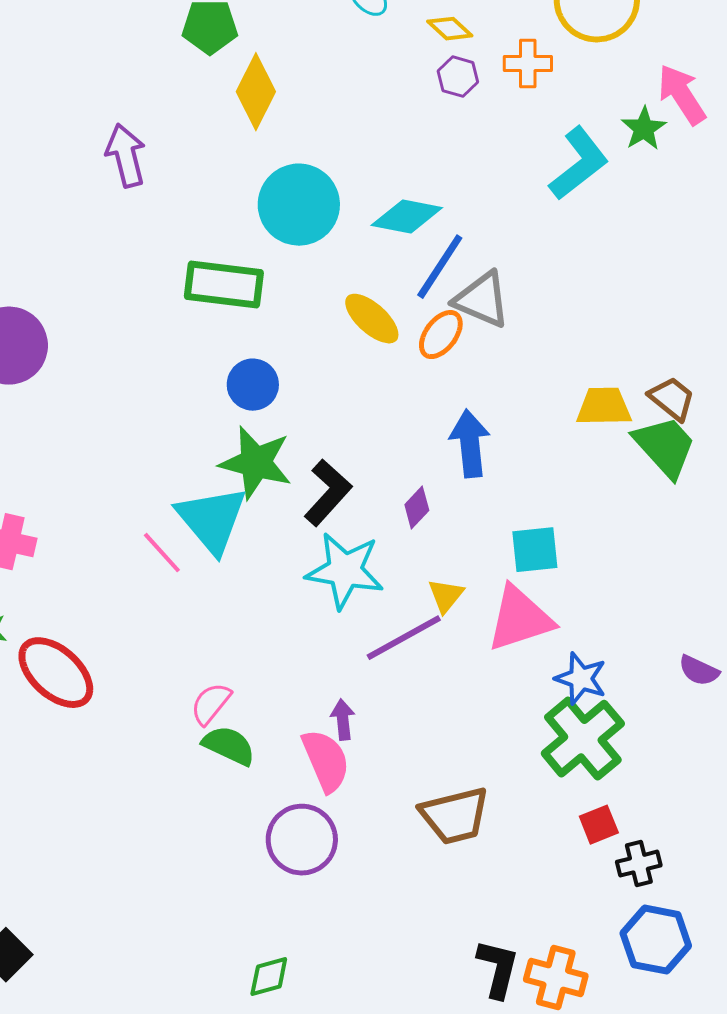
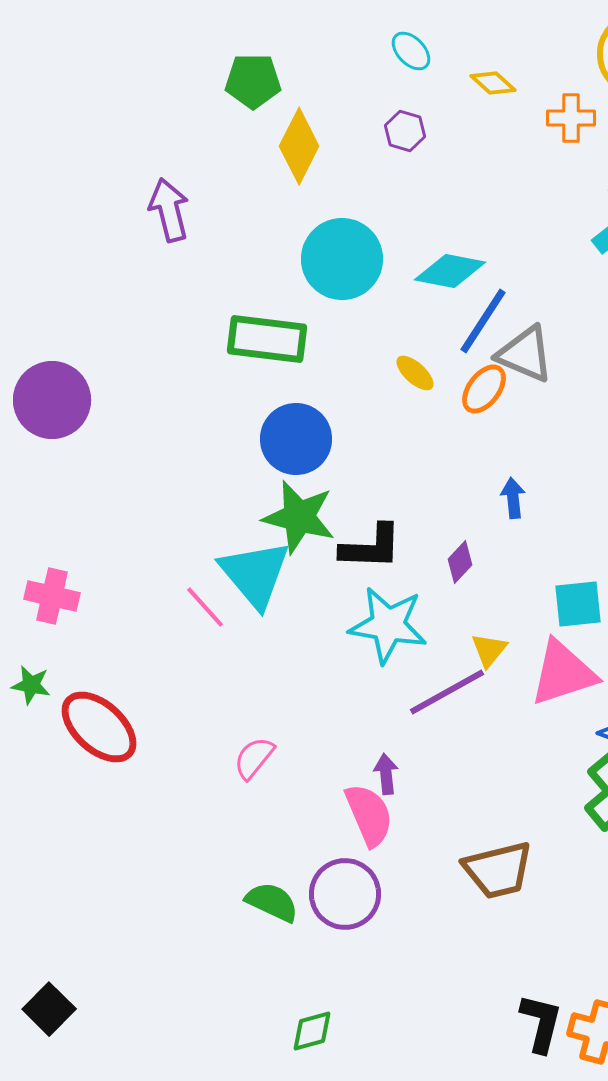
purple hexagon: (458, 77) -> (405, 131), moved
yellow ellipse: (372, 319) -> (415, 373), size x0.7
blue circle: (253, 385) -> (296, 439), size x1.4
blue arrow: (470, 444) -> (513, 498), size x0.6
black L-shape: (328, 493) -> (371, 547), turned 50
green semicircle: (229, 746) -> (272, 902), moved

